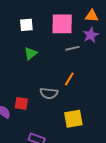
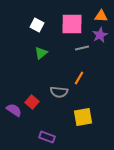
white square: (26, 25) -> (37, 25), turned 32
red square: (21, 103) -> (32, 102), turned 32

